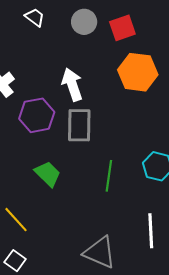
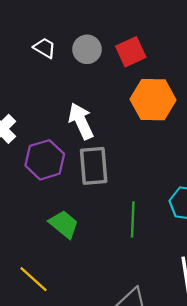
white trapezoid: (35, 17) -> (45, 48), moved

